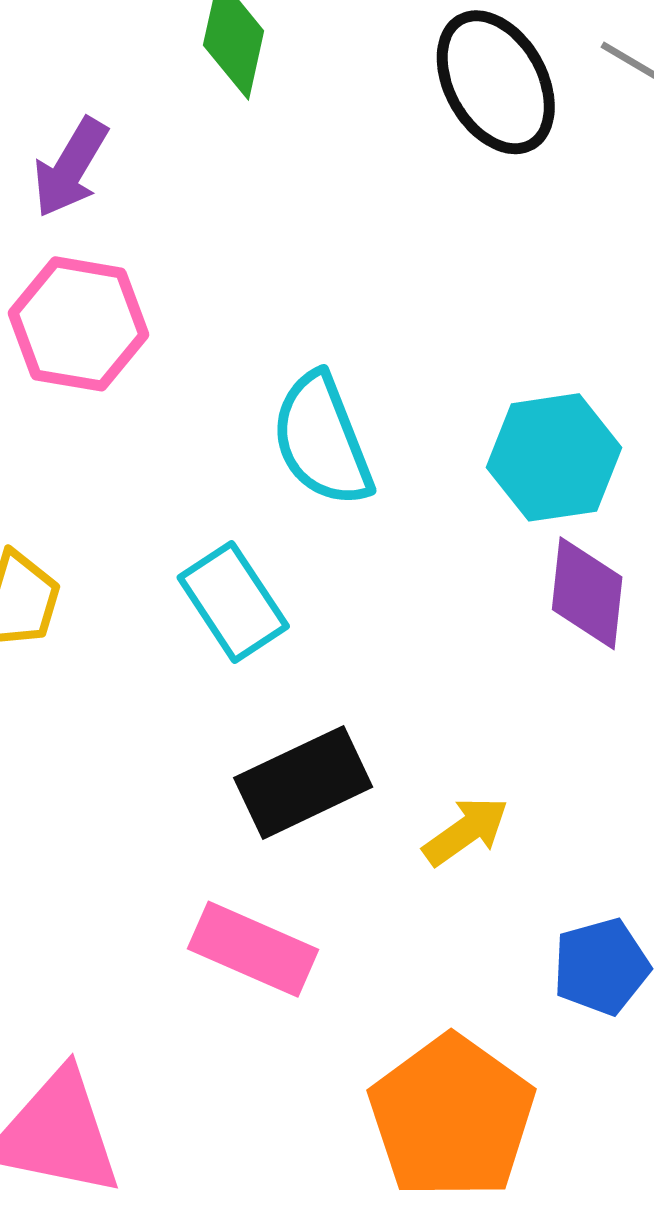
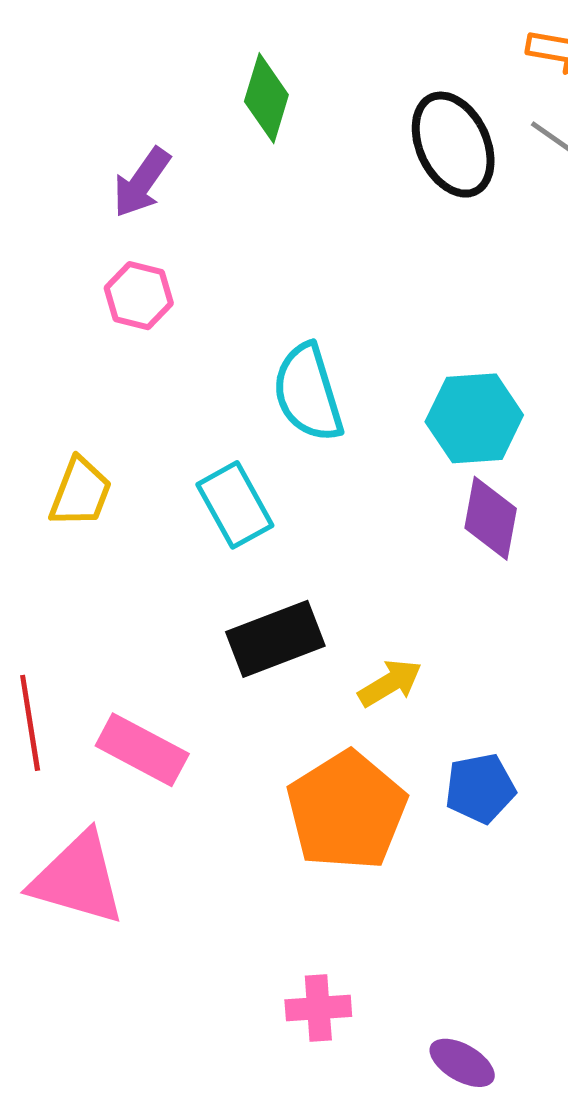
pink hexagon: (79, 324) -> (139, 296), size x0.7
pink rectangle: (253, 949) -> (142, 750), moved
orange pentagon: (452, 1117) -> (347, 811), moved

